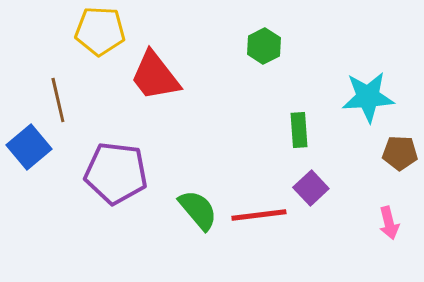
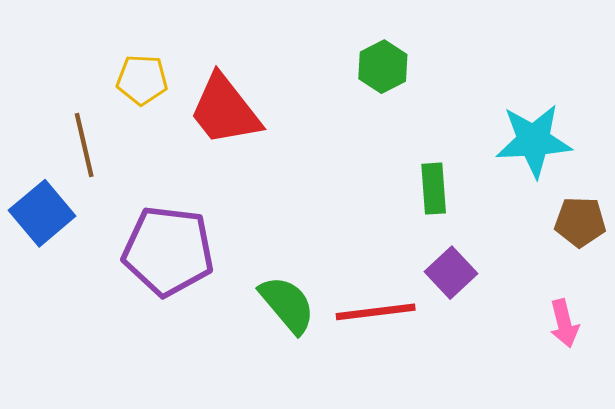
yellow pentagon: (100, 31) -> (142, 80), moved, size x0.7

